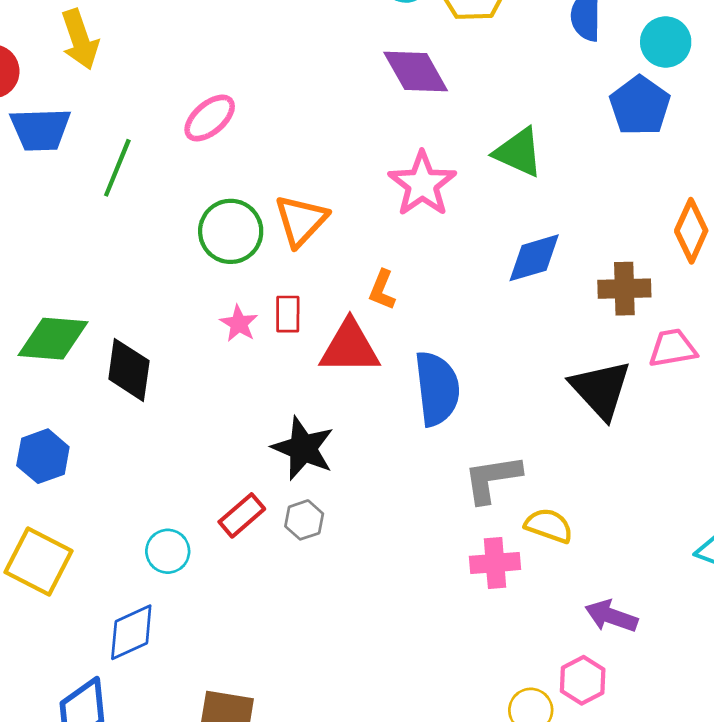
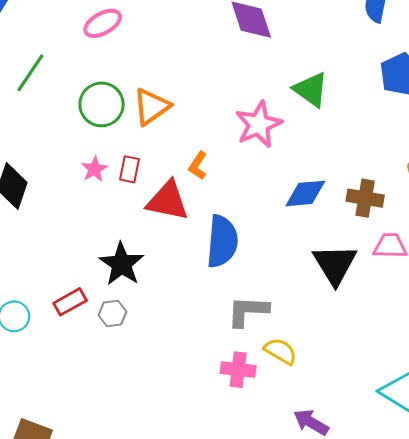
green line: (117, 168) -> (30, 73), moved
pink star: (422, 184) -> (259, 124), moved
blue diamond: (534, 258) -> (305, 193), moved

